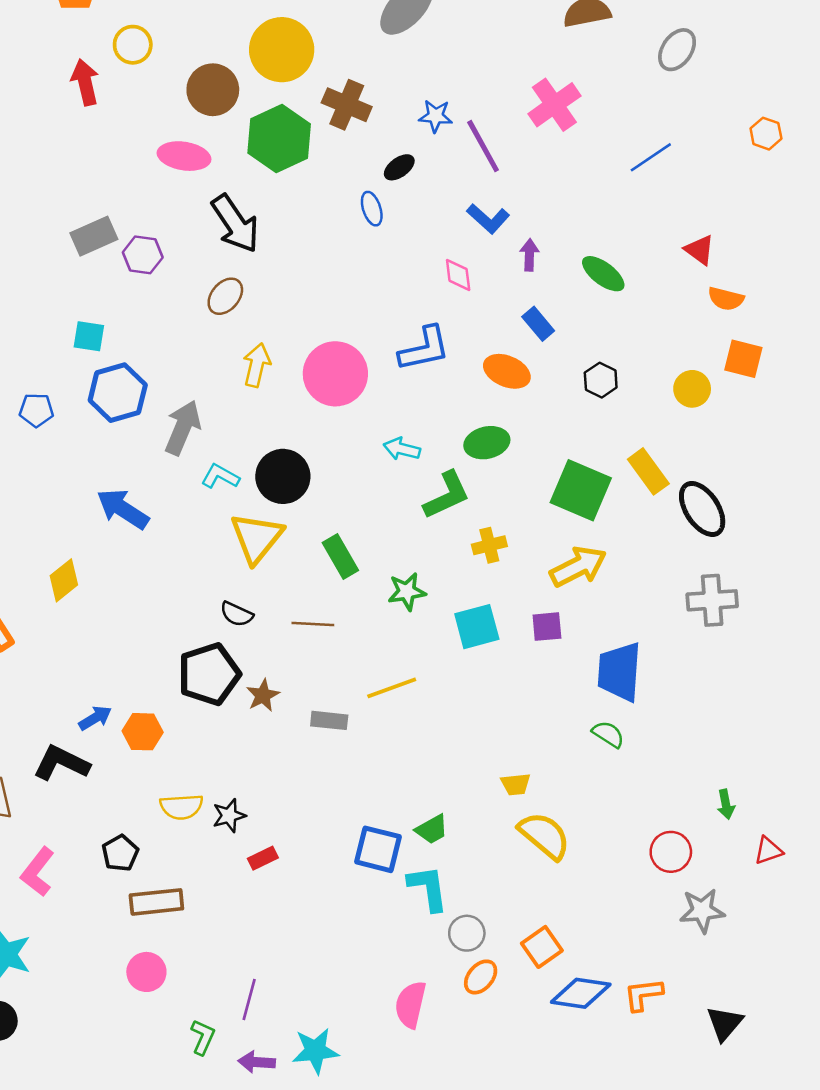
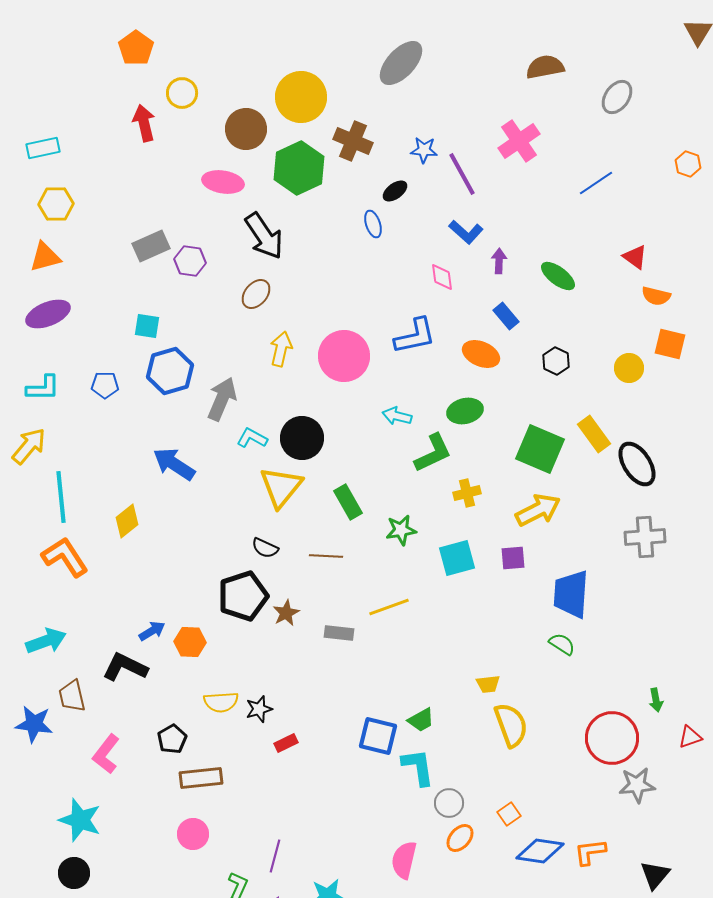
yellow semicircle: (544, 836) -> (511, 725), turned 30
red circle: (671, 852) -> (612, 738), size x1.6
orange square: (542, 947) -> (509, 814), size x0.7

